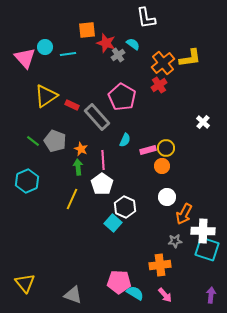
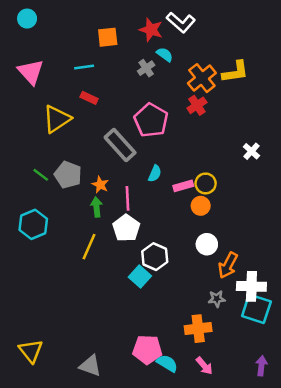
white L-shape: (146, 18) -> (181, 22), turned -40
red star: (106, 43) -> (151, 30), moved
cyan circle: (45, 47) -> (27, 19), moved
red rectangle: (72, 105) -> (89, 98), moved

